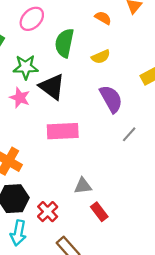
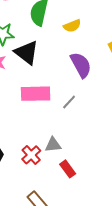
gray line: (129, 134) -> (69, 102), moved
red cross: (48, 212) -> (31, 155), moved

